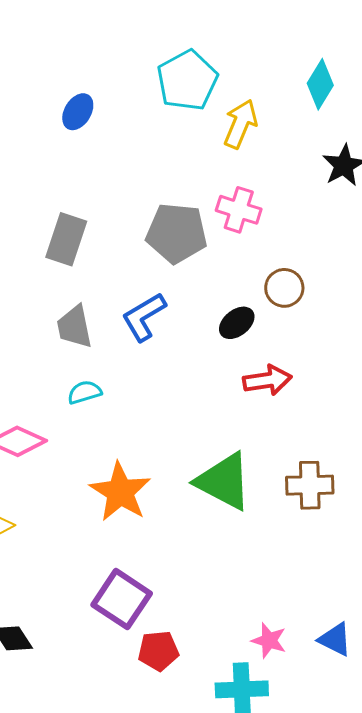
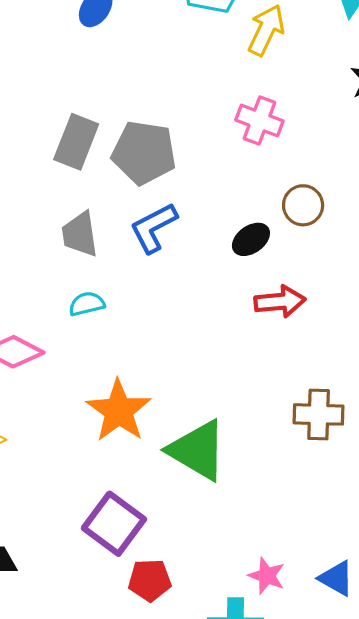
gray pentagon: (177, 233) -> (144, 153), moved
green triangle: (224, 481) -> (197, 450), moved

